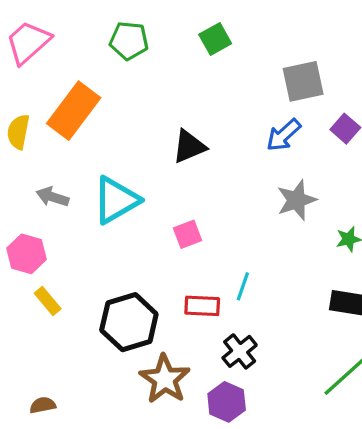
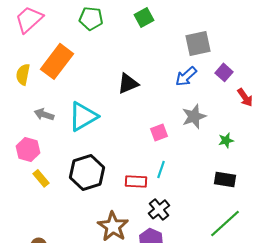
pink square: (188, 234) -> (159, 132), moved
black hexagon: (129, 322) -> (87, 172), moved

